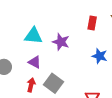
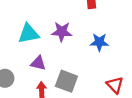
blue star: (100, 56) -> (99, 42), moved

